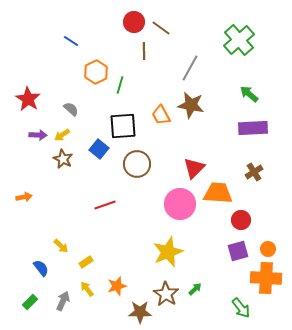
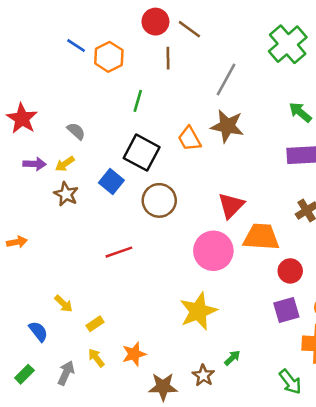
orange hexagon: (96, 72) -> (109, 57), moved
black square: (123, 126) -> (142, 153), turned 32
brown star: (166, 294) -> (203, 375), moved, size x0.7

